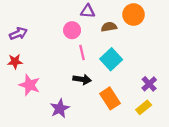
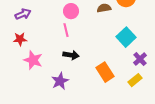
pink line: (82, 53) -> (66, 30), moved
cyan square: (111, 59) -> (126, 37), moved
black arrow: (82, 79) -> (71, 55), moved

